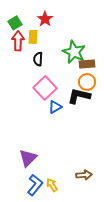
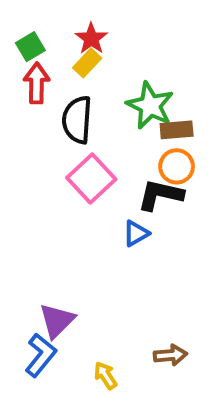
yellow rectangle: (33, 37) -> (87, 63), moved, turned 40
black semicircle: (38, 59) -> (77, 120), size x1.6
blue triangle: (55, 107) -> (136, 233), moved
blue L-shape: (35, 185) -> (41, 355), moved

